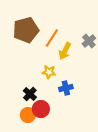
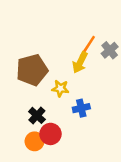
brown pentagon: (26, 30) -> (32, 70), moved
orange line: (52, 38) -> (87, 47), moved

